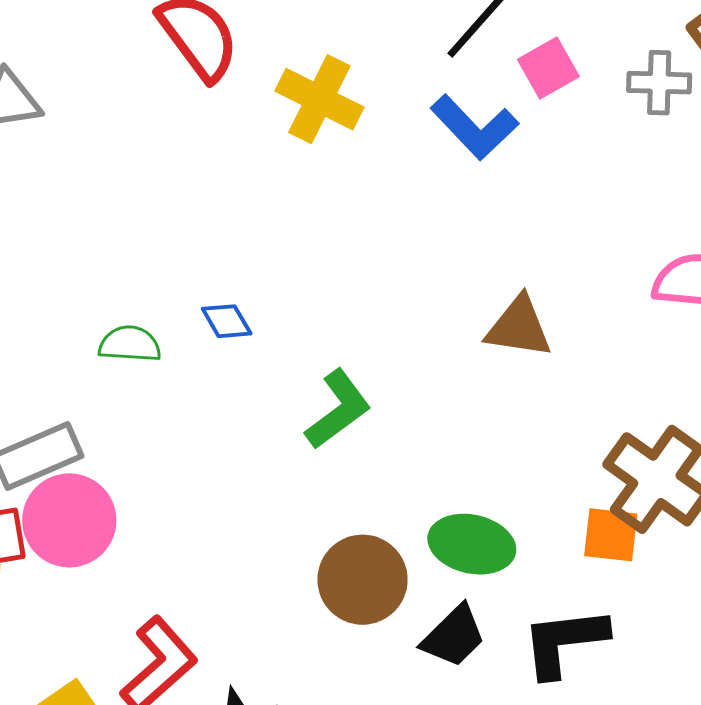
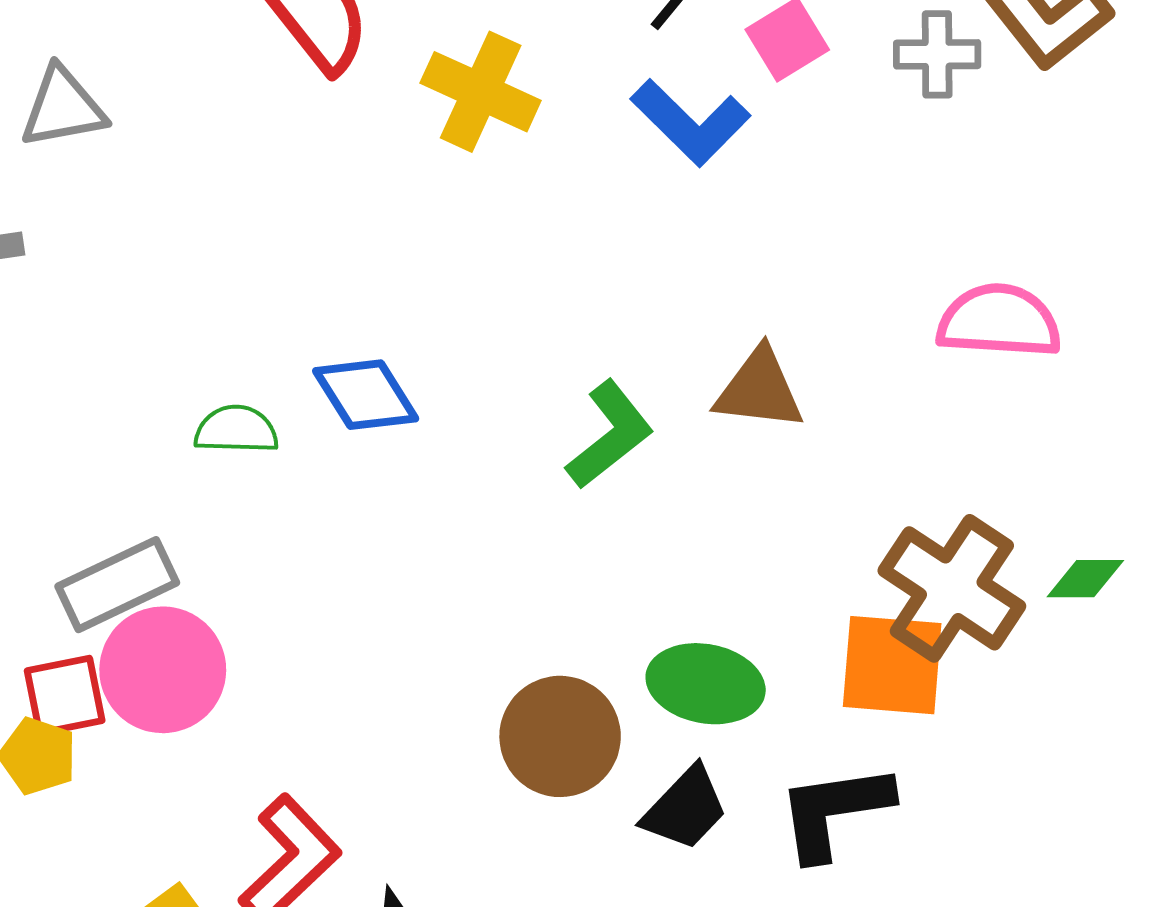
blue diamond: (227, 321) -> (366, 395), size x1.5
green L-shape: (338, 409) -> (610, 435), moved
orange square: (611, 535) -> (892, 665), size x1.4

